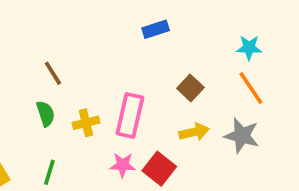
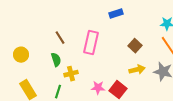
pink rectangle: (130, 115) -> (91, 43), moved
yellow cross: (86, 123) -> (71, 74), moved

